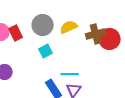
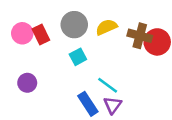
brown cross: (96, 34) -> (140, 36), turned 30
cyan line: (70, 74) -> (108, 85), turned 36

